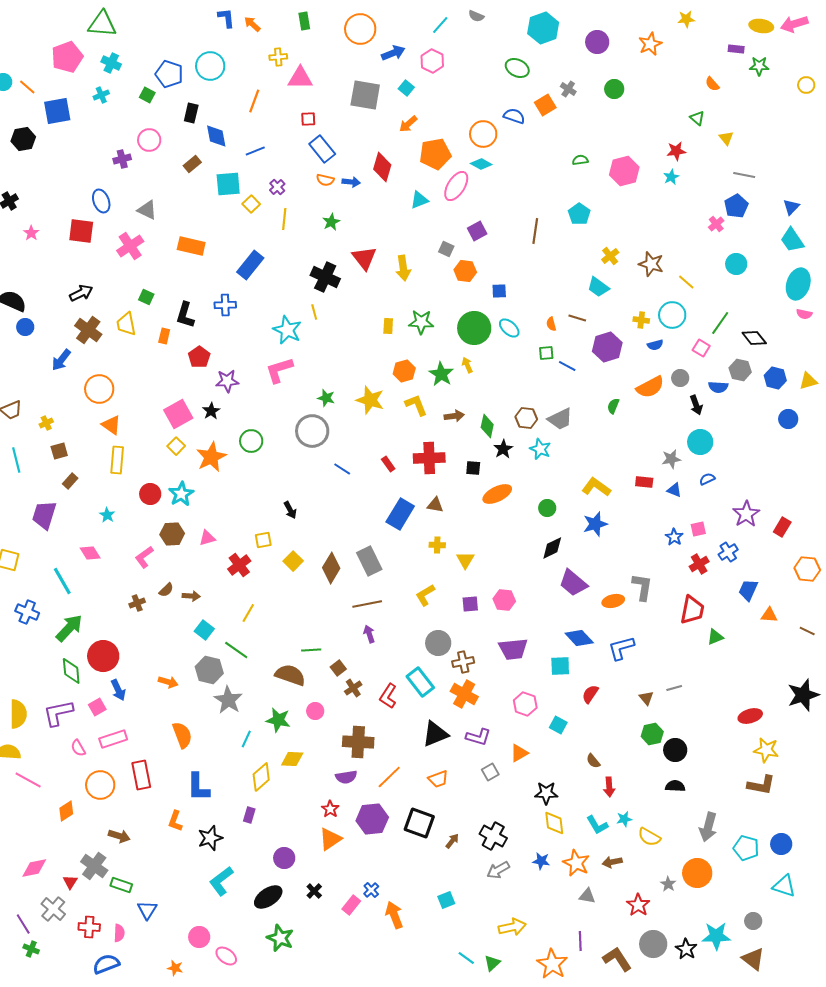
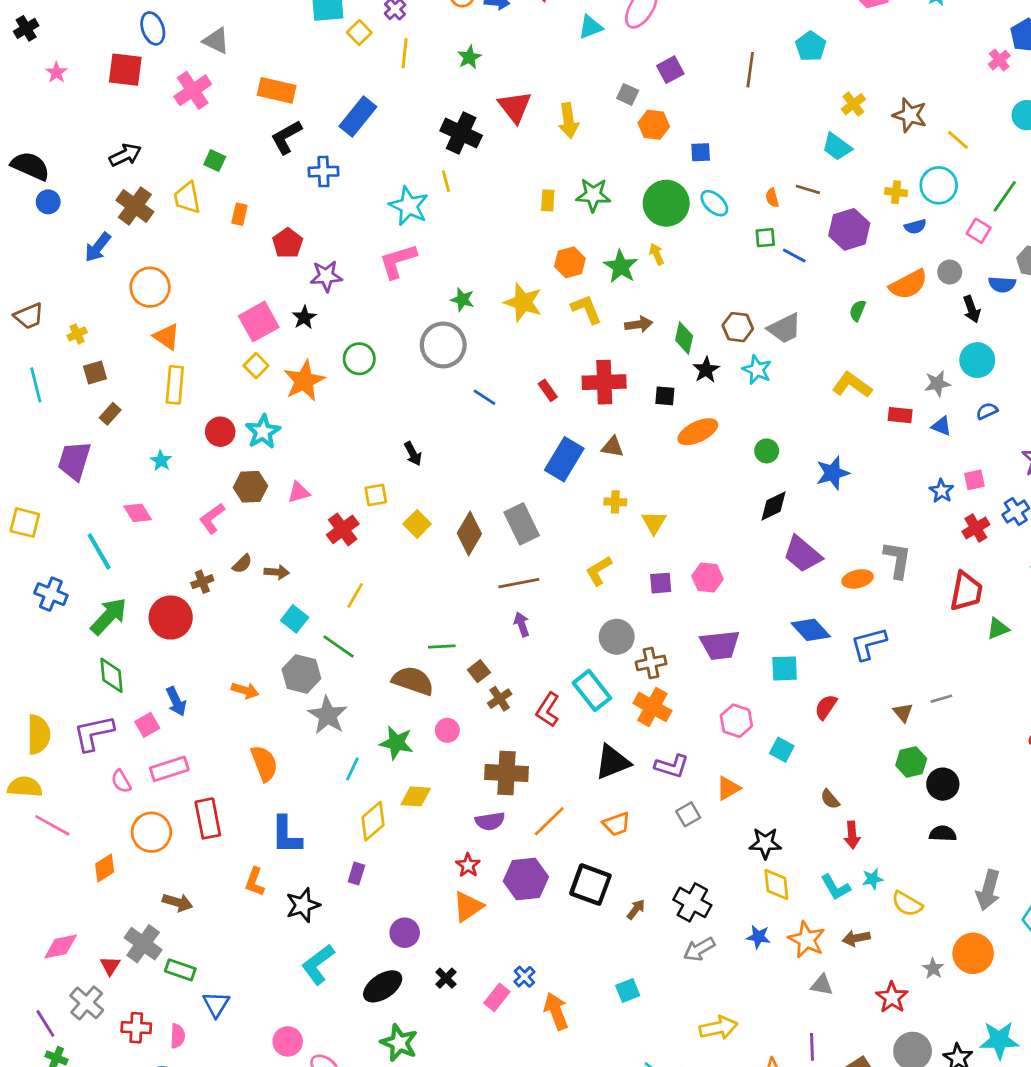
black L-shape: (185, 315) -> (286, 137), moved, turned 44
yellow L-shape: (596, 487) -> (852, 385), moved
red circle: (103, 656) -> (171, 618), moved

